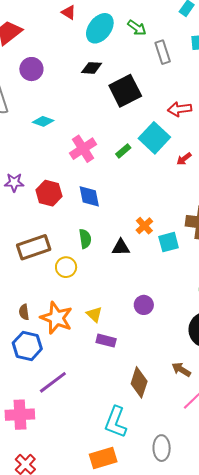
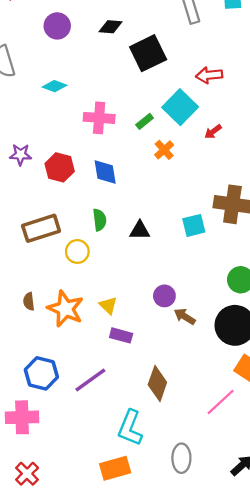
purple circle: (31, 69) -> (57, 26), moved
pink cross: (83, 149) -> (99, 118), turned 36
orange cross: (144, 226) -> (164, 150), moved
blue hexagon: (27, 346) -> (41, 373), moved
brown arrow: (181, 370) -> (185, 316), moved
purple line: (53, 382) -> (90, 380), moved

